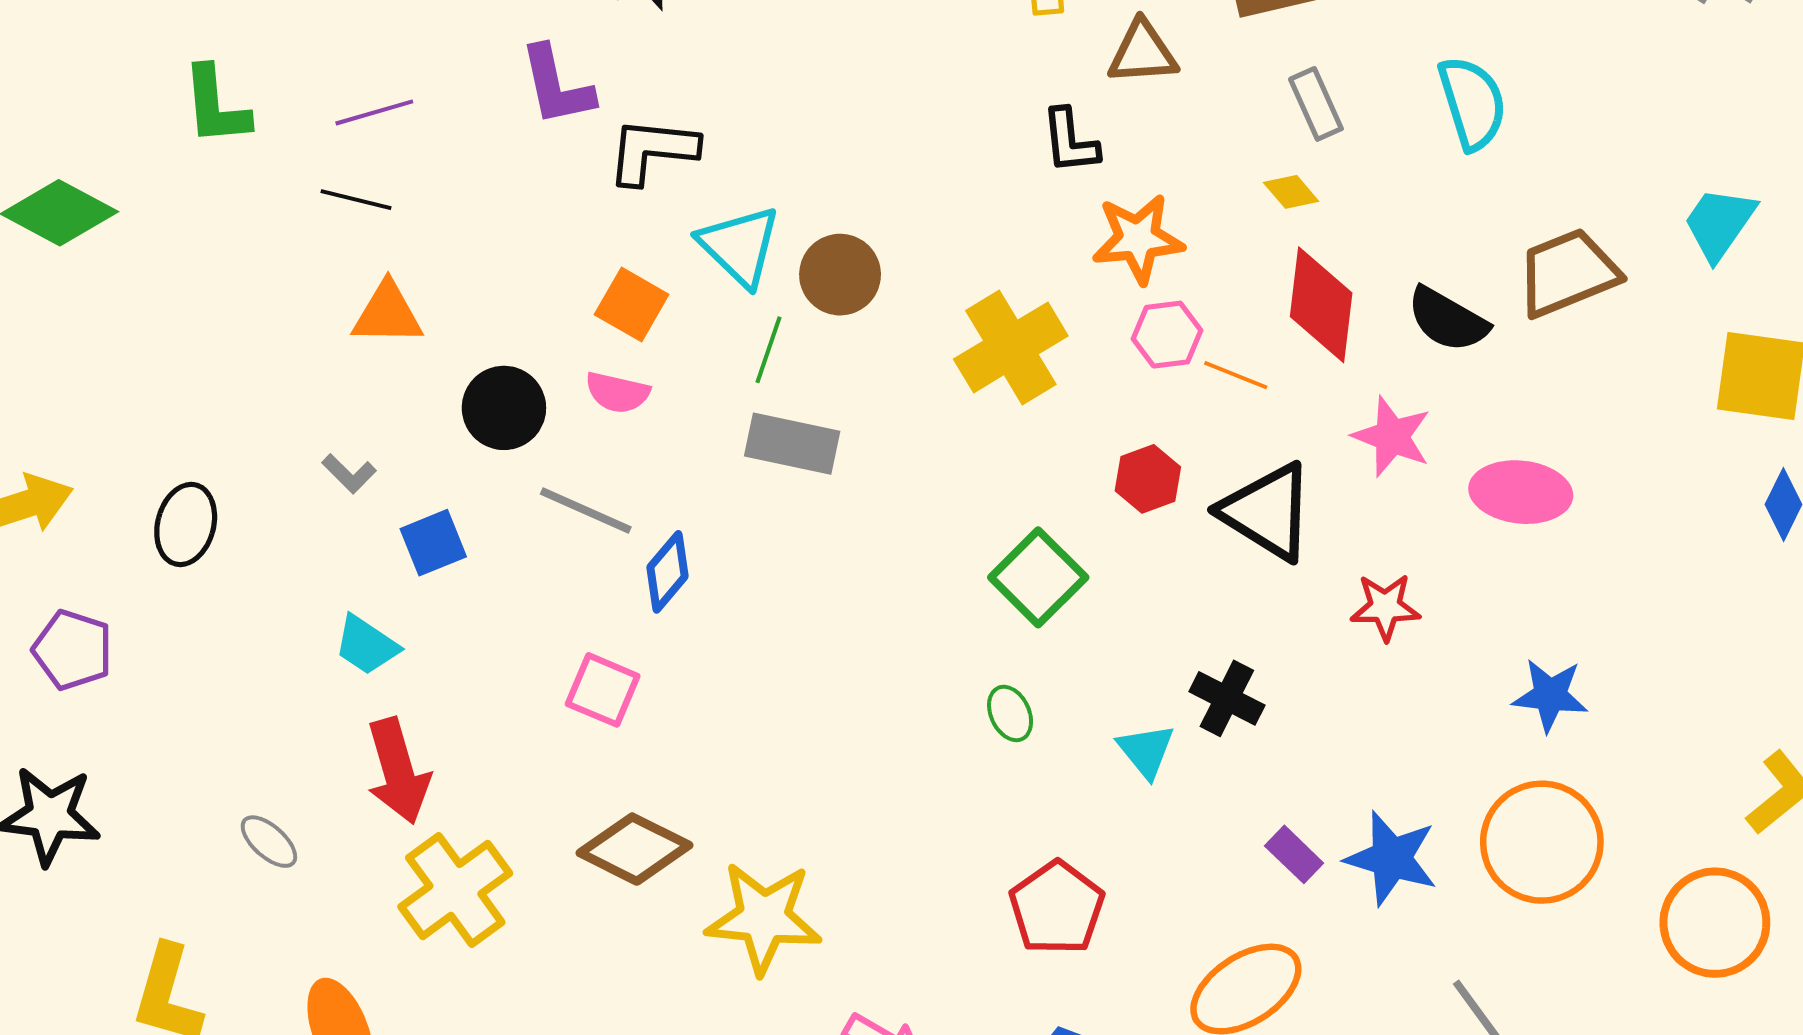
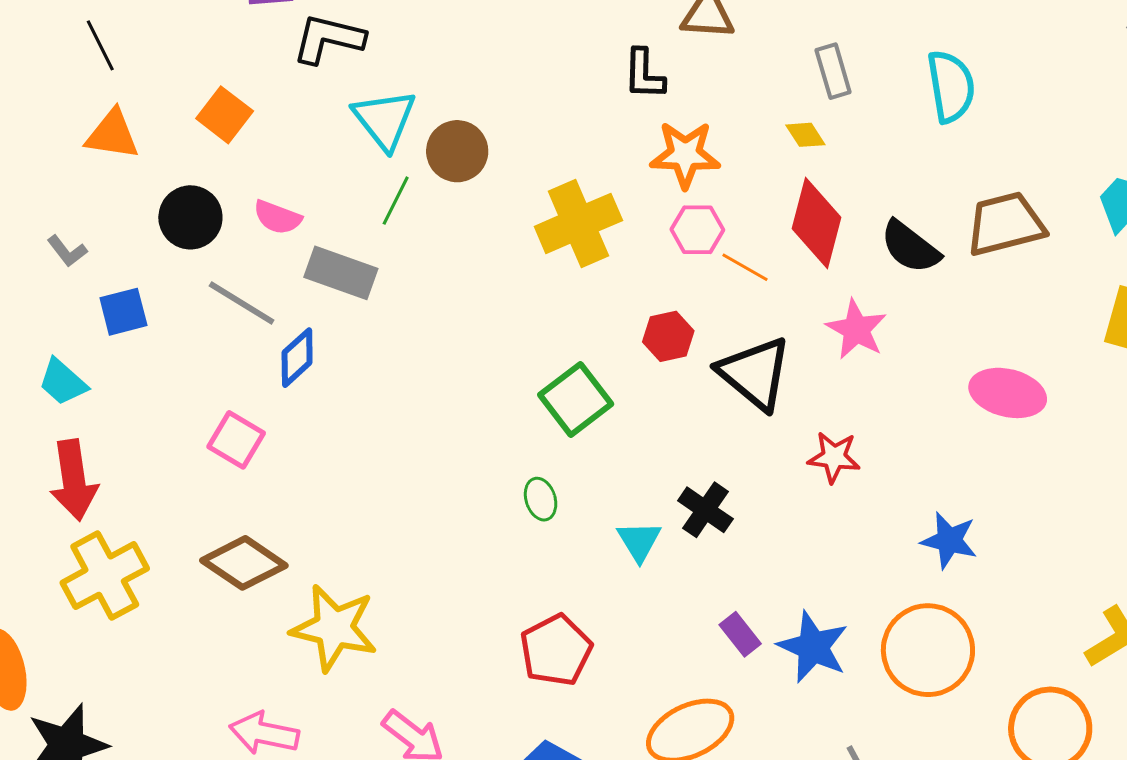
black line: (356, 200) -> (100, 45), turned 42
orange square: (632, 305) -> (225, 115), moved
gray rectangle: (792, 444) -> (341, 273), moved
pink ellipse: (1521, 492) -> (1008, 393), moved

